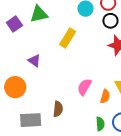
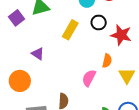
black circle: (110, 21) -> (99, 23), moved
orange semicircle: (105, 96) -> (107, 61), moved

